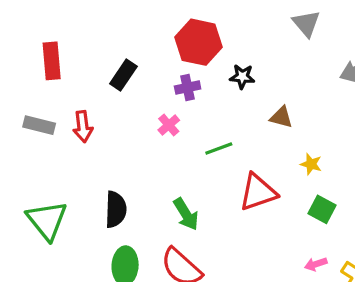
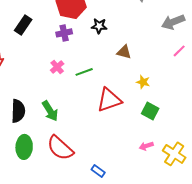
pink cross: (169, 125) -> (57, 67), moved
green arrow: (186, 214) -> (50, 111), moved

